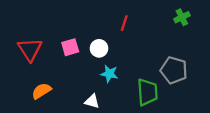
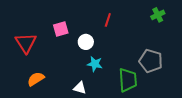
pink square: (70, 47) -> (61, 29), moved

